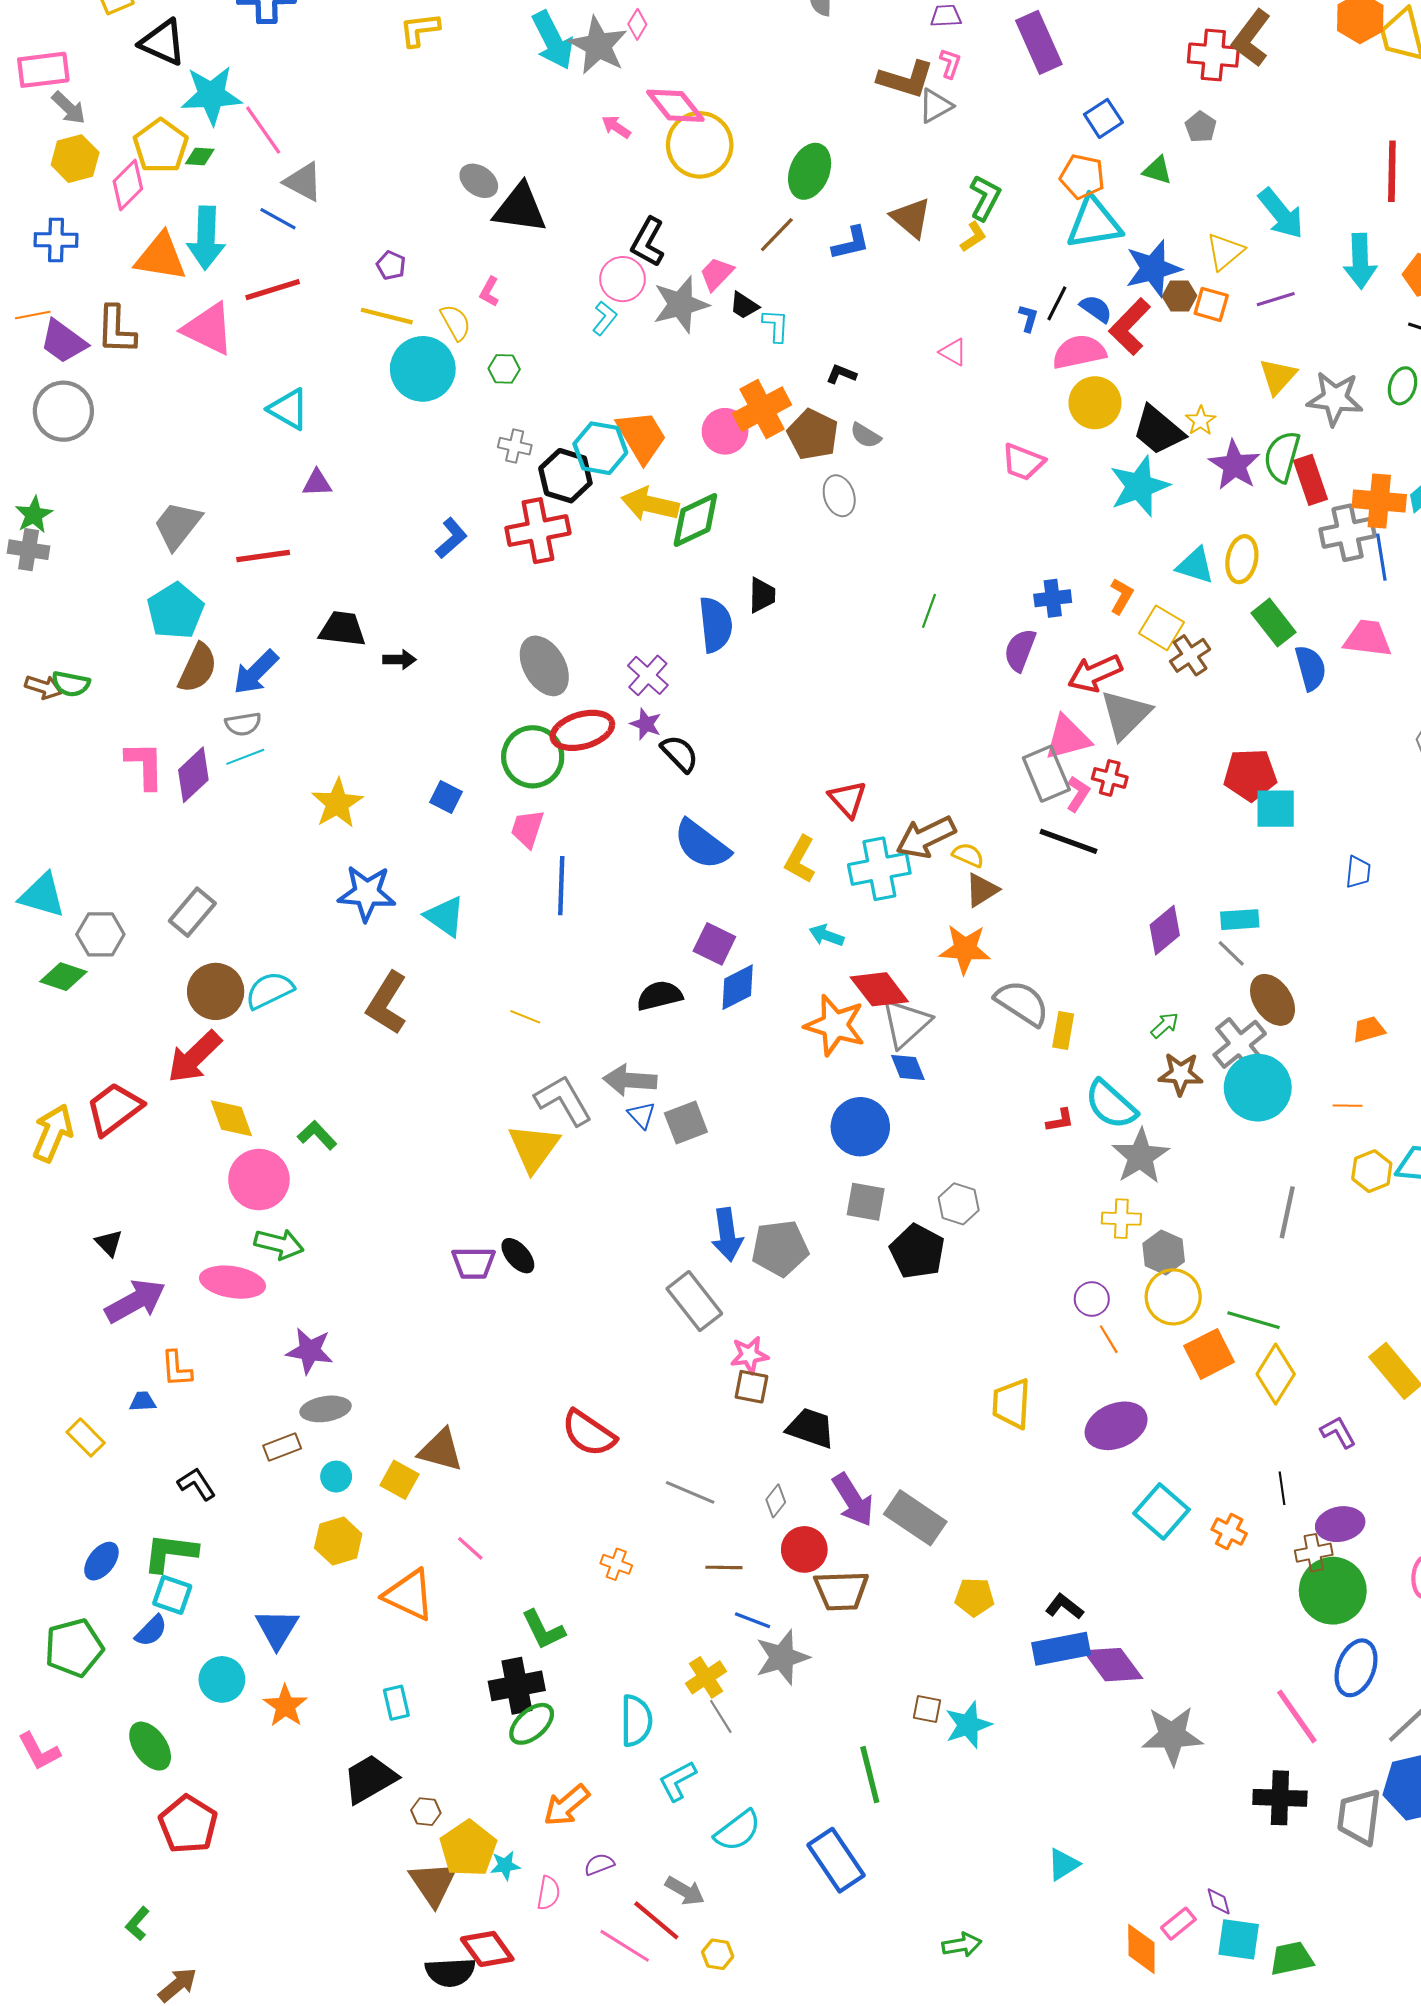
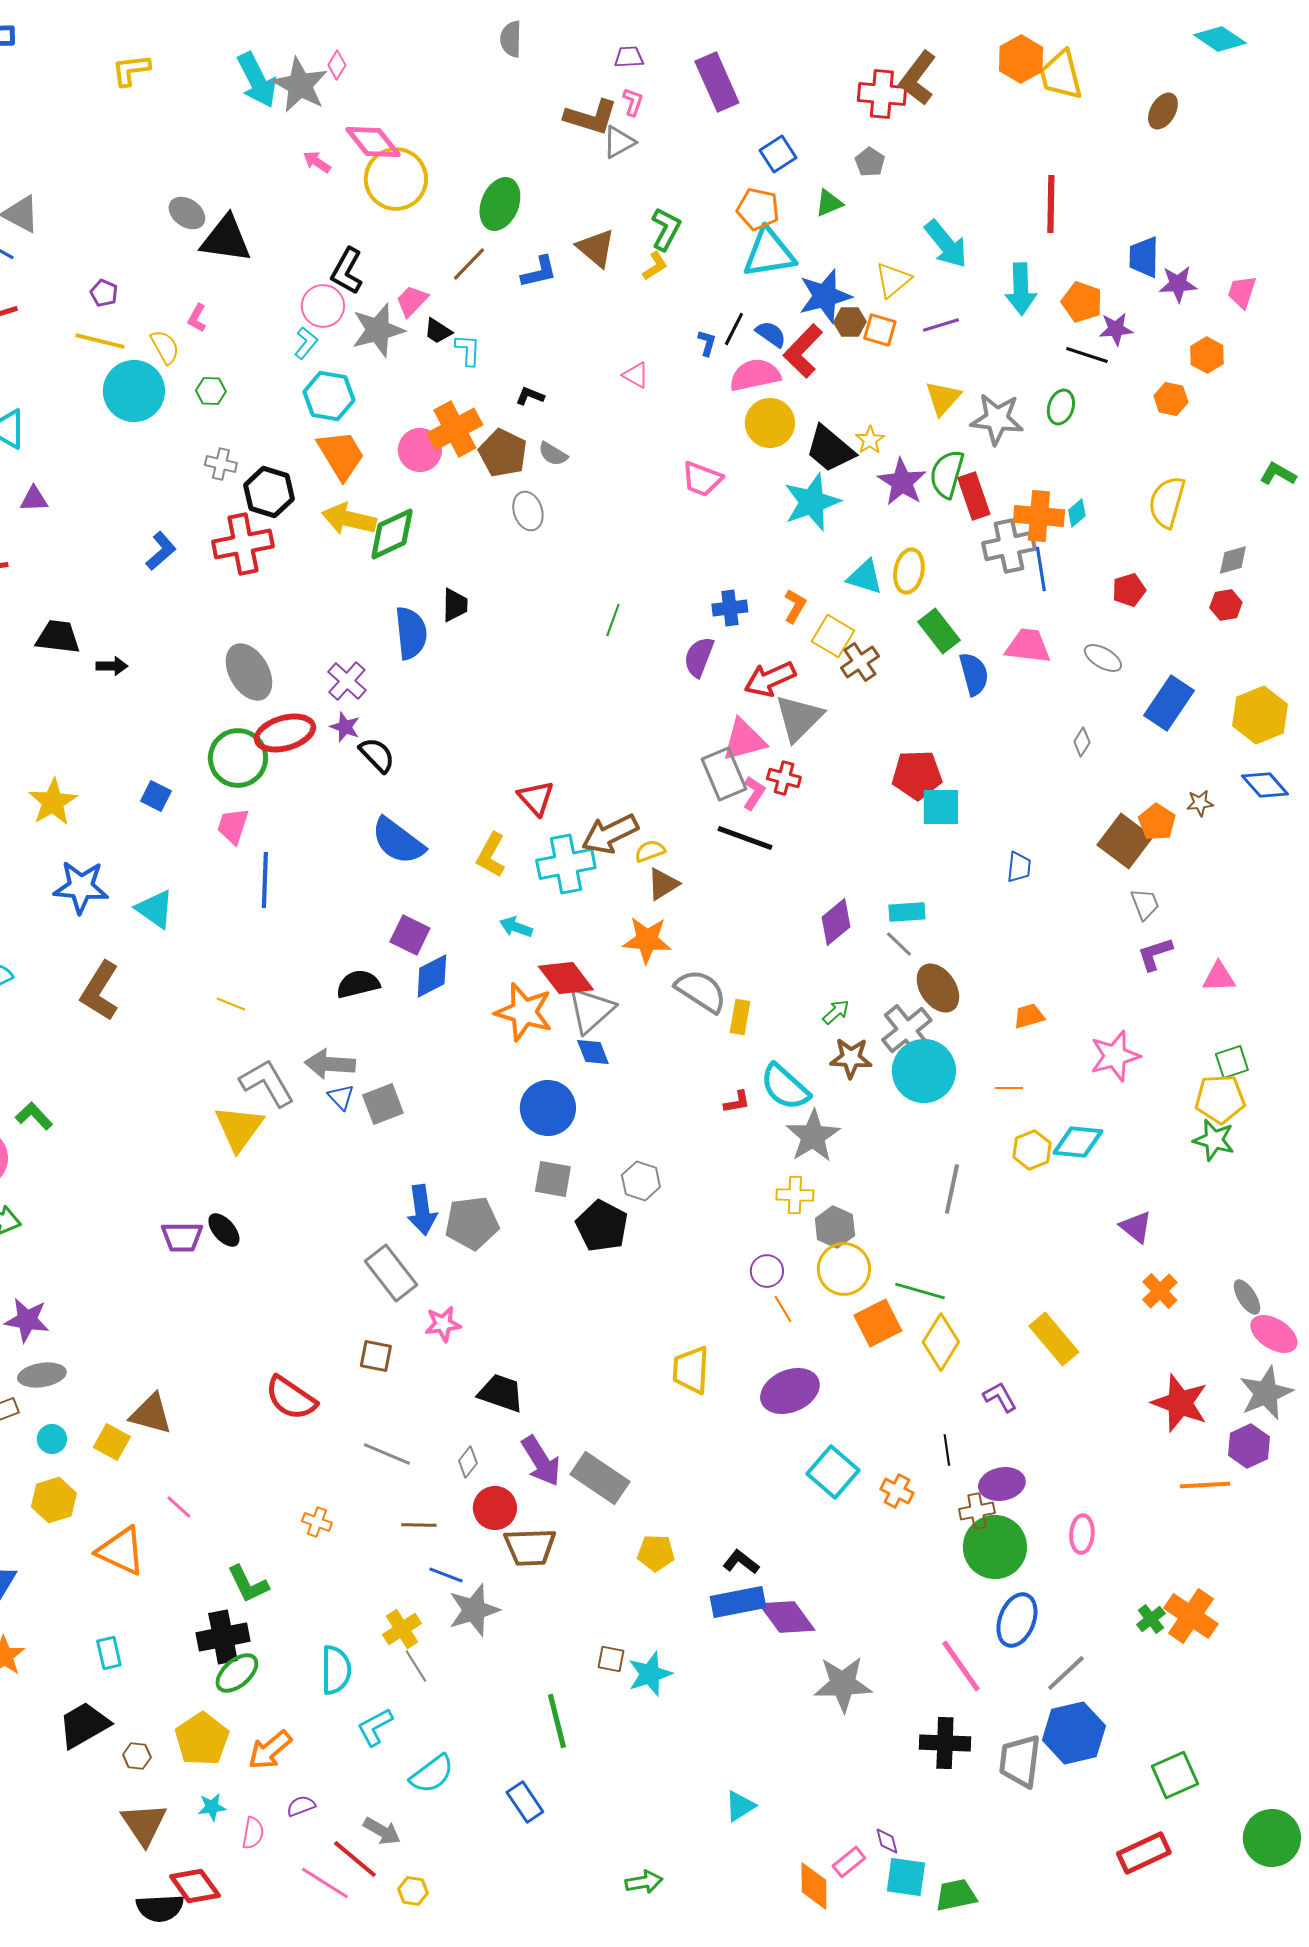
green triangle: (1157, 170) -> (829, 203), turned -40
cyan hexagon: (600, 448) -> (329, 396), moved
yellow semicircle: (968, 855) -> (650, 851), turned -44
brown square: (751, 1387) -> (376, 1356), moved
yellow pentagon: (468, 1849) -> (202, 1739), moved
blue rectangle: (836, 1860) -> (525, 1802), size x0.7

